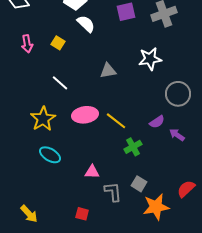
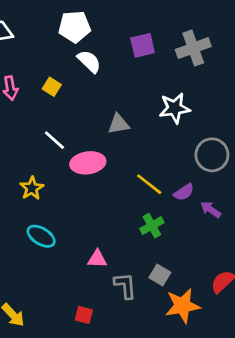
pink ellipse: (85, 115) -> (88, 163), moved
yellow star: (43, 119) -> (32, 188), size x0.7
yellow line: (116, 121) -> (149, 184), moved

